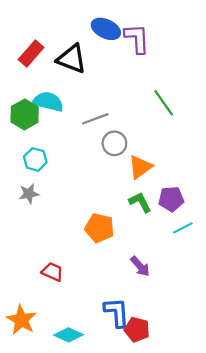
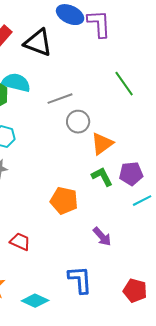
red pentagon: (137, 330) -> (135, 291), moved

